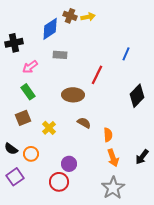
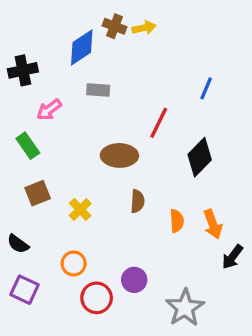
green rectangle: (28, 92) -> (28, 146), moved
black diamond: (137, 96) -> (200, 157), moved
brown semicircle: (84, 123) -> (137, 201), turned 64
orange circle: (31, 154) -> (74, 263), moved
orange arrow: (113, 158) -> (213, 224), moved
purple circle: (69, 164) -> (134, 280), moved
purple square: (15, 177) -> (25, 290), turned -30

